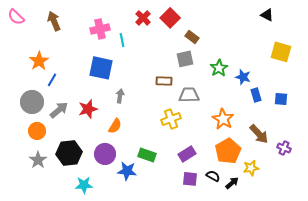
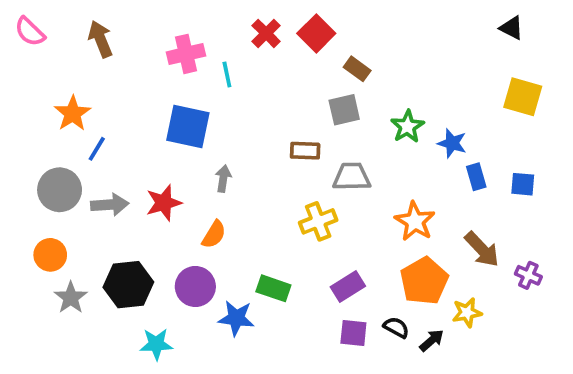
black triangle: (267, 15) -> (512, 28), moved
gray arrow: (59, 110) -> (110, 205), turned 36
orange circle: (37, 131) -> (50, 255), moved

